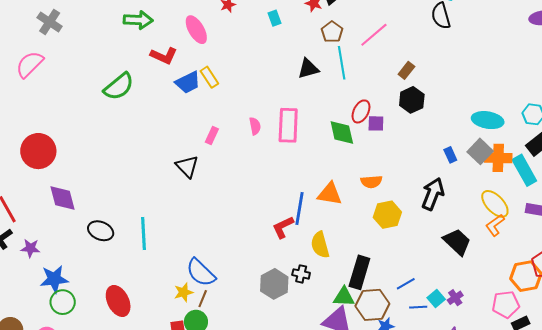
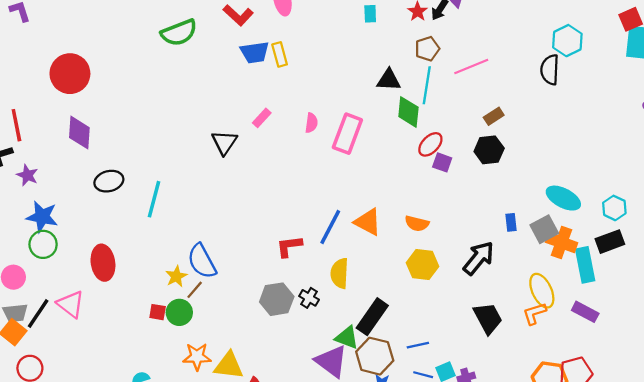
green diamond: (342, 132) -> (408, 112), moved
red L-shape: (283, 227) -> (289, 246), moved
black ellipse: (101, 231) -> (109, 181), turned -55
yellow star: (184, 292) -> (176, 276), turned -30

